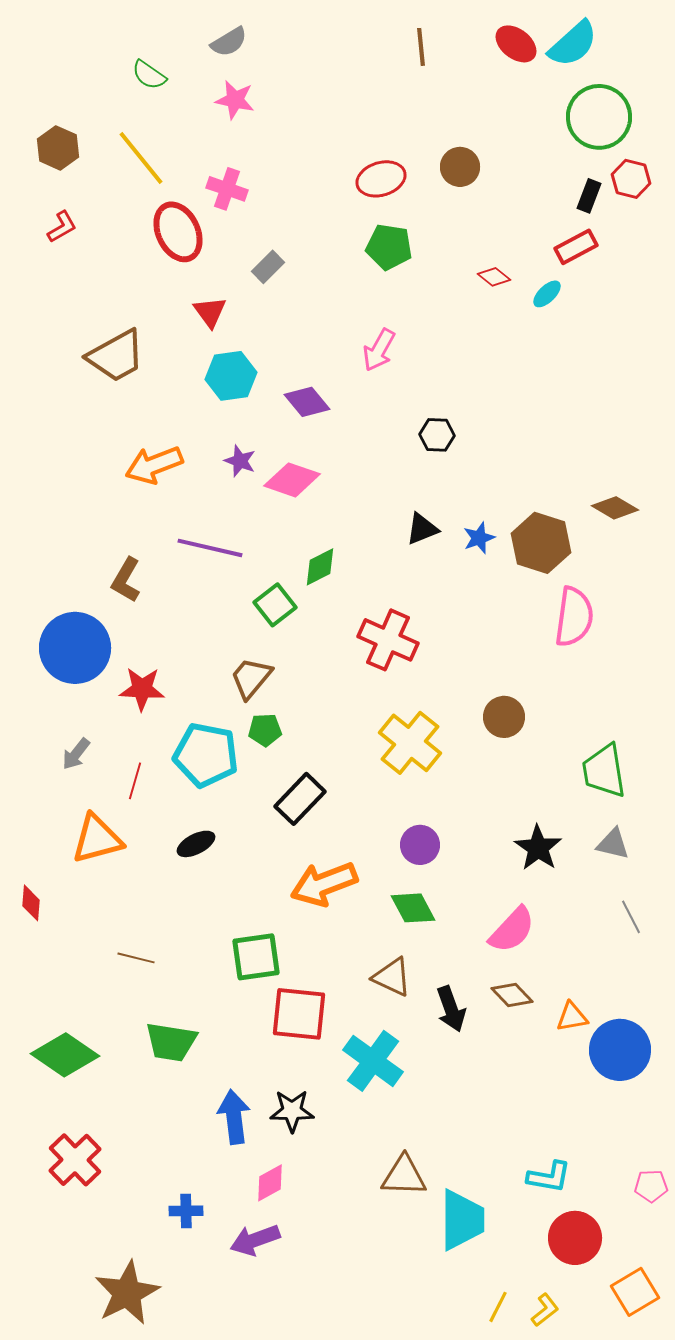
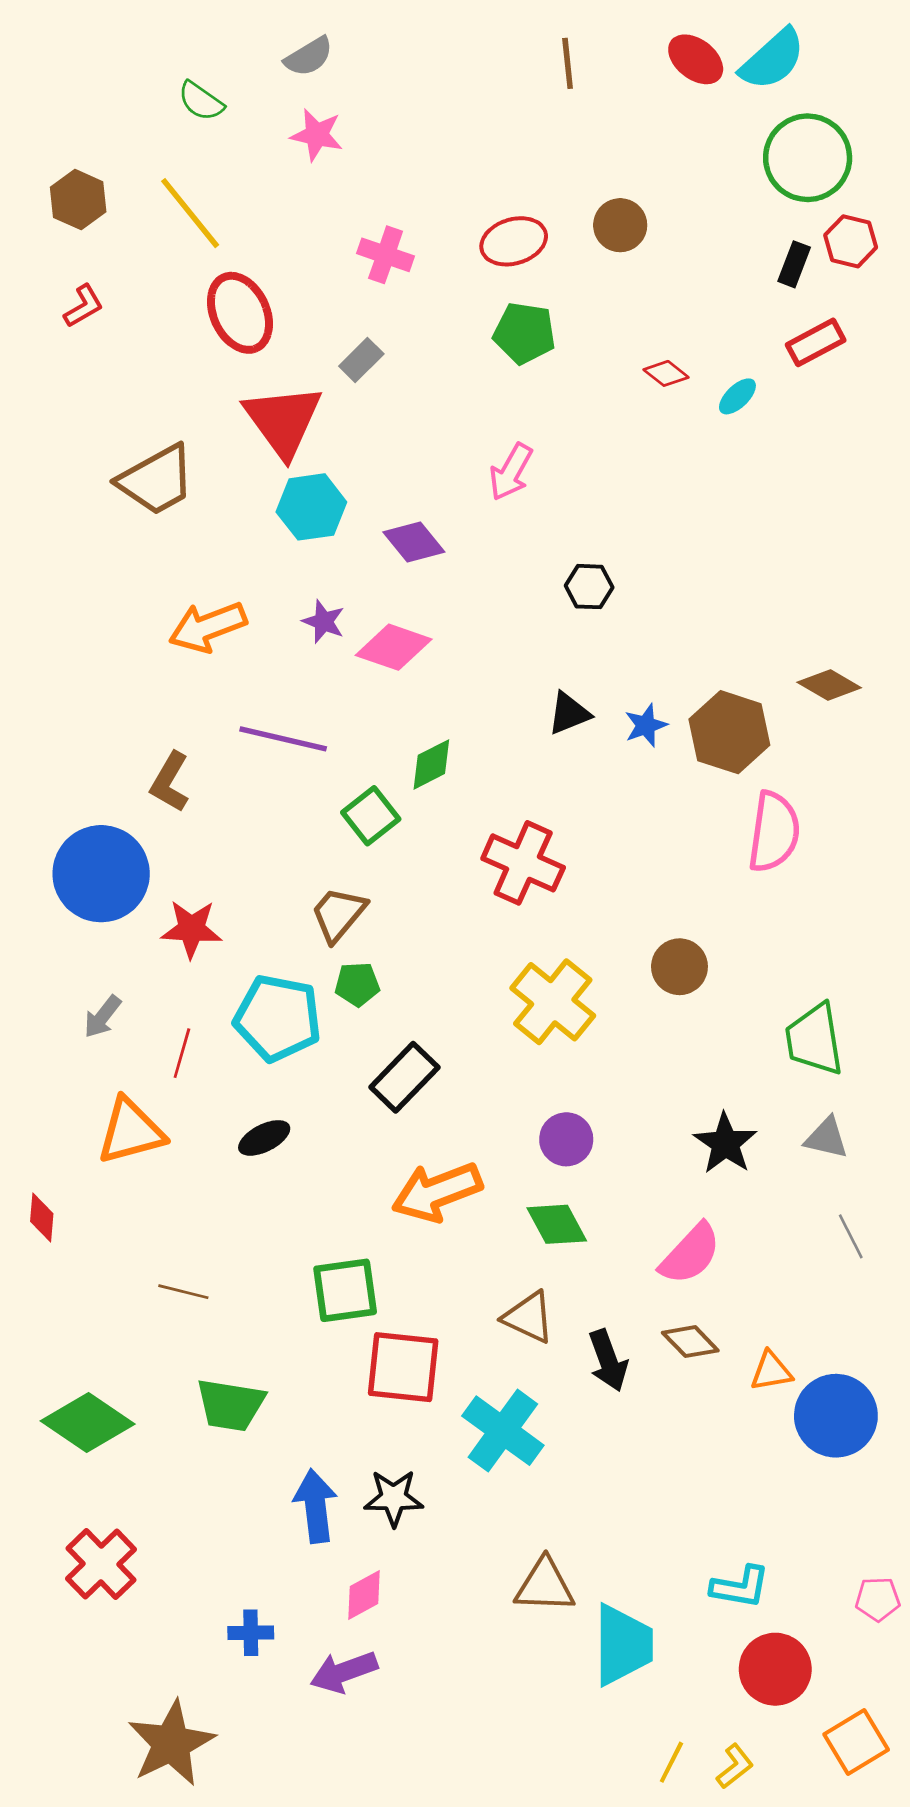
pink cross: (227, 189) -> (386, 255), moved
red rectangle: (576, 247) -> (816, 342), moved
red triangle: (210, 312) -> (283, 421), size x1.8

